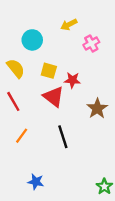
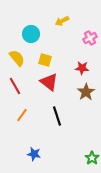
pink cross: (91, 43) -> (90, 38), moved
red star: (72, 80) -> (82, 68), moved

